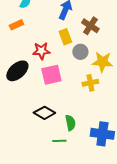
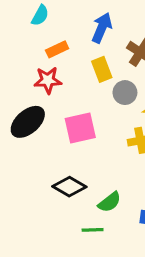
orange rectangle: (16, 25) -> (57, 49), moved
red star: (41, 51) -> (48, 80), moved
green semicircle: (70, 123) -> (110, 202), turned 63

